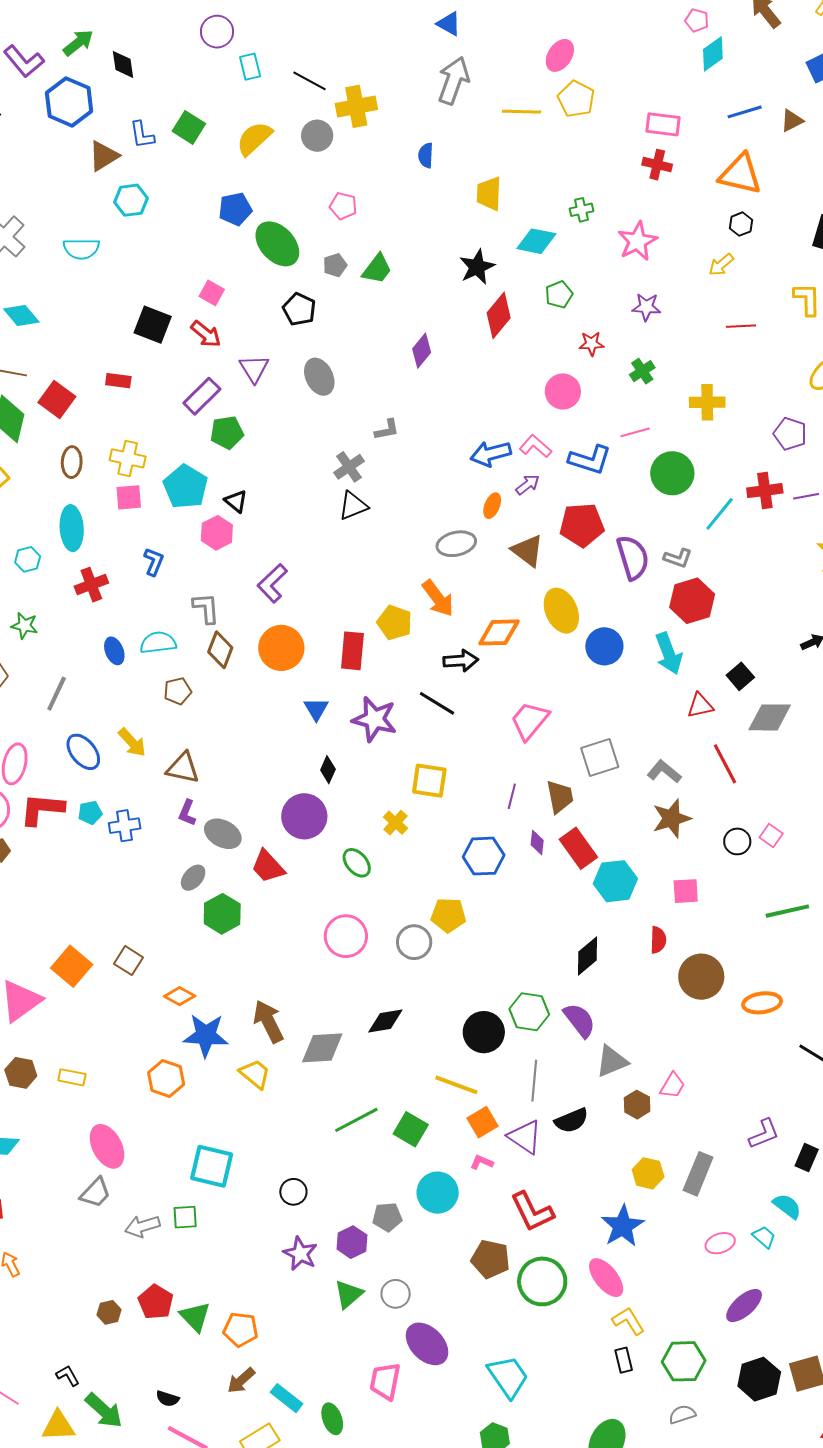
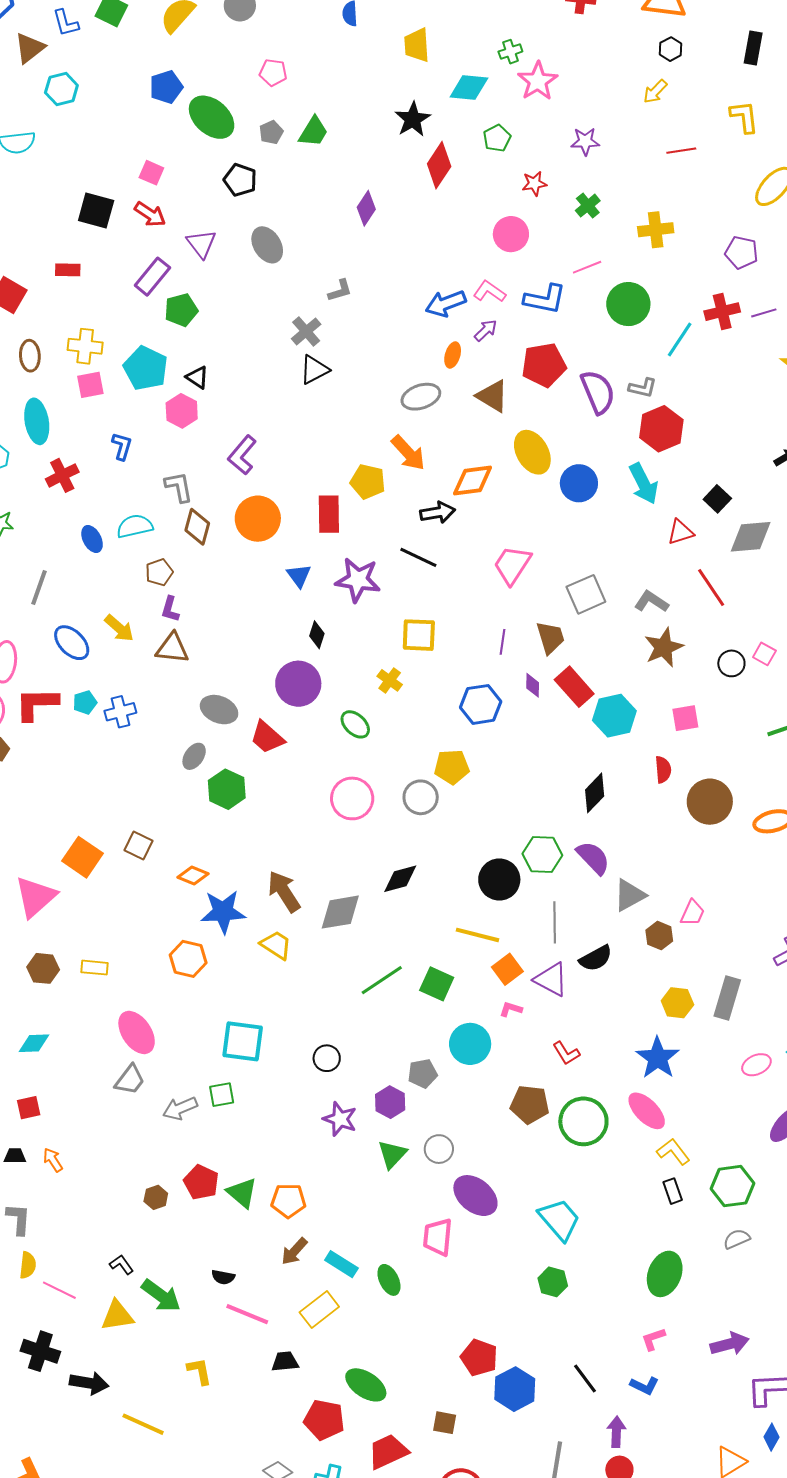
pink star: (637, 241) -> (538, 81), moved
purple L-shape: (187, 813) -> (170, 609), moved
red L-shape: (532, 1212) -> (566, 1053), size x0.6

